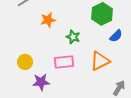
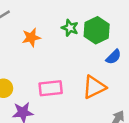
green star: (73, 37) -> (70, 28), moved

